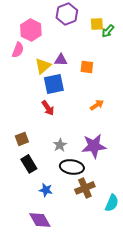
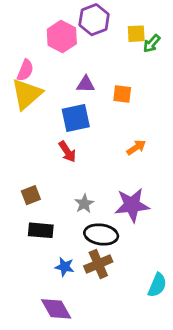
pink hexagon: (31, 30) -> (62, 37), moved
yellow triangle: (43, 66) -> (27, 94), moved, size x1.4
black rectangle: (29, 164) -> (41, 230), turned -54
brown cross: (85, 188) -> (98, 264), moved

